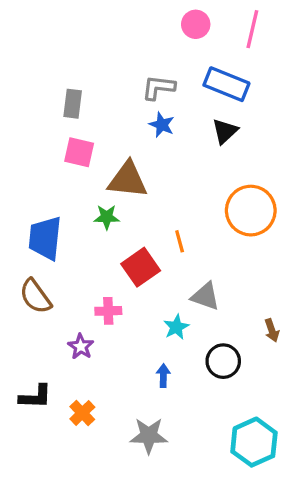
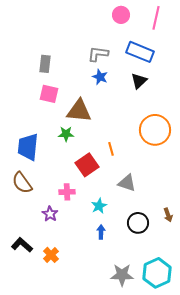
cyan star: (176, 327) -> (99, 206), moved
brown arrow: (272, 330) -> (168, 215), moved
black L-shape: (35, 397) -> (22, 245), turned -140
gray star: (149, 436) -> (122, 275), moved

